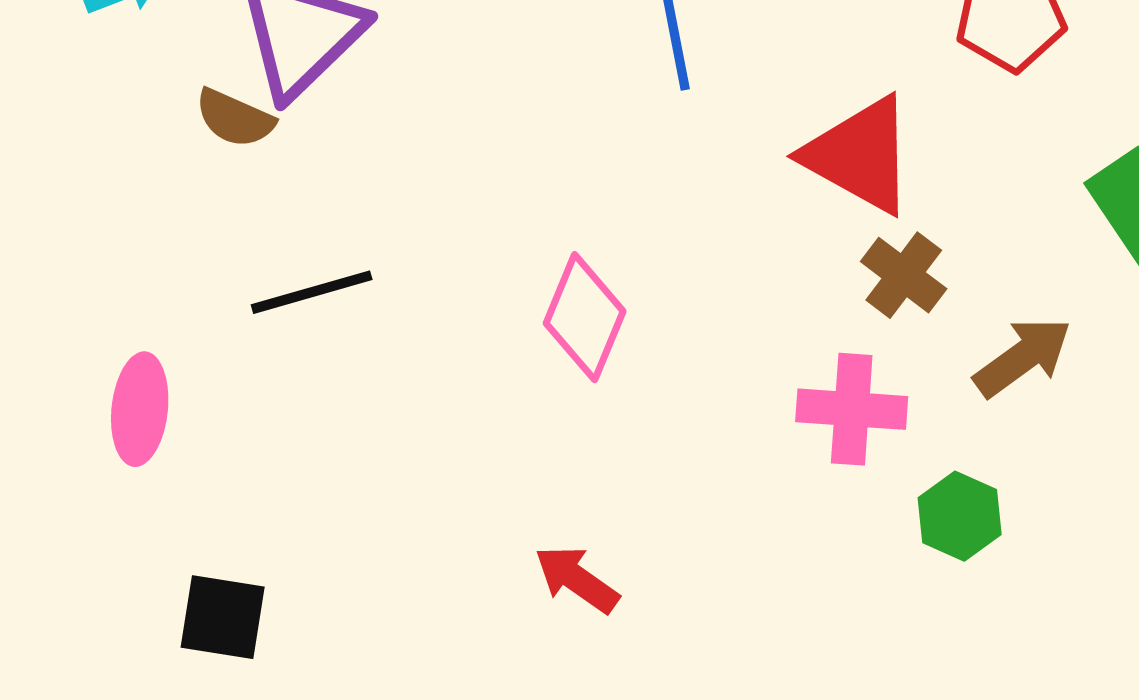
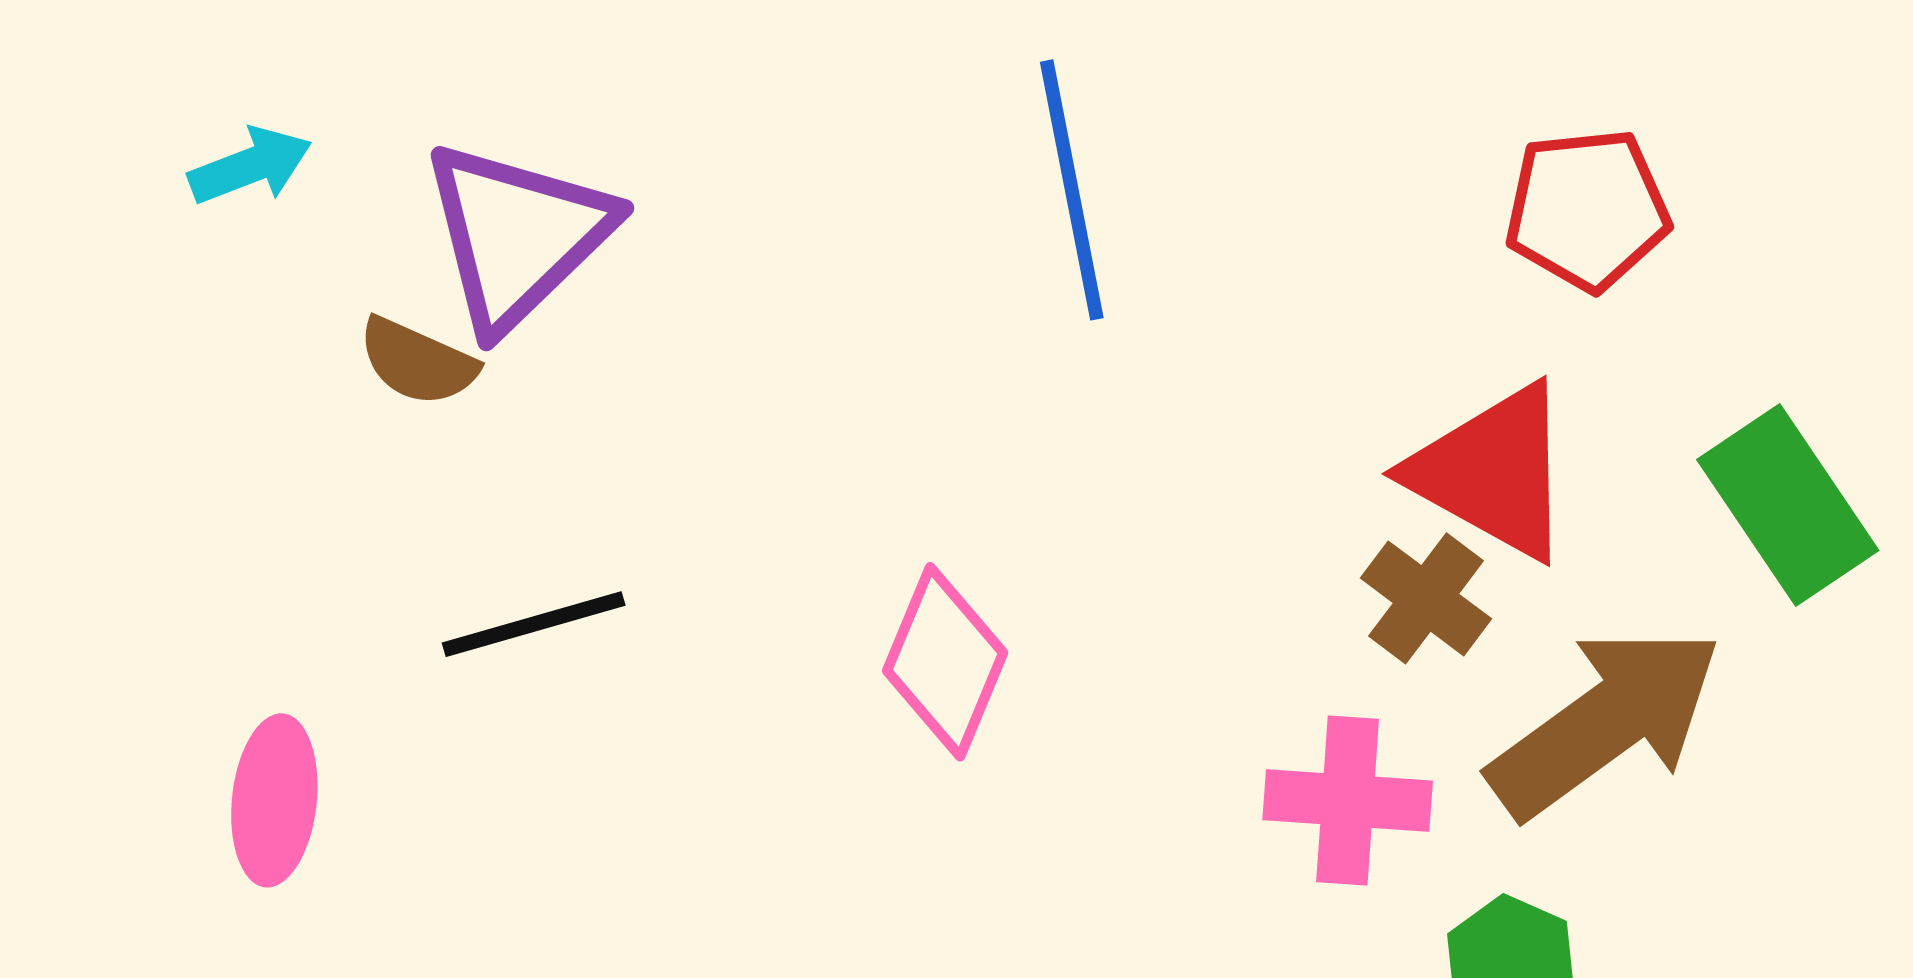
red triangle: (860, 155) -> (1492, 472), moved
brown arrow: (1023, 357) -> (1605, 722), size x1.6

